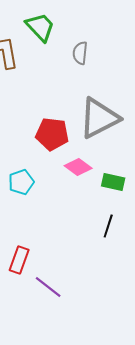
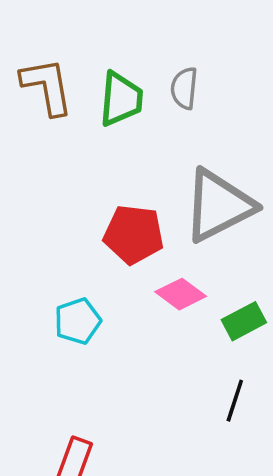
green trapezoid: (40, 27) -> (121, 99), moved, turned 48
green rectangle: (113, 182) -> (244, 321), turned -40

